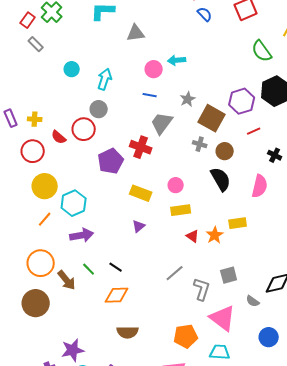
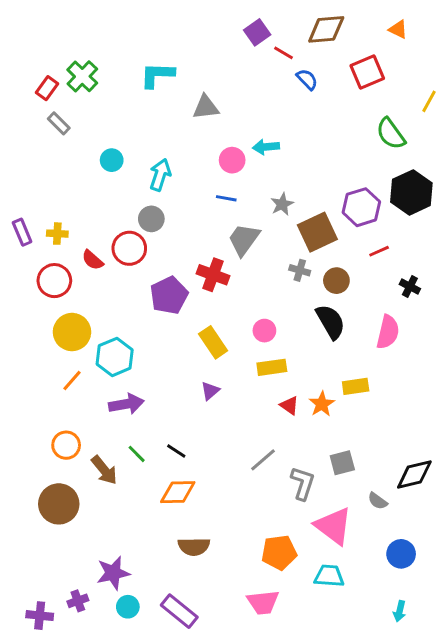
brown square: (212, 118) -> (317, 232), turned 36
yellow rectangle: (141, 193) -> (213, 342), turned 35
orange circle: (41, 263) -> (66, 445), size x0.7

